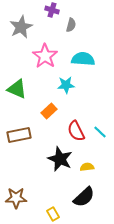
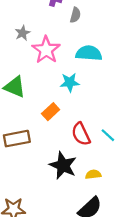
gray star: (21, 27) -> (23, 33), moved, size x0.6

